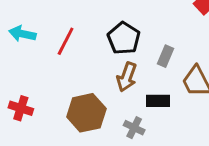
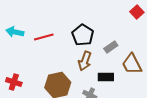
red line: (66, 41) -> (44, 37), turned 48
gray rectangle: (165, 56) -> (111, 47), turned 32

